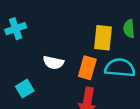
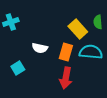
yellow rectangle: (103, 38) -> (78, 29), turned -48

